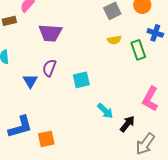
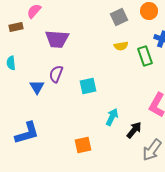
cyan arrow: (105, 111) -> (112, 117), turned -108
orange square: (46, 139) -> (83, 145), moved

